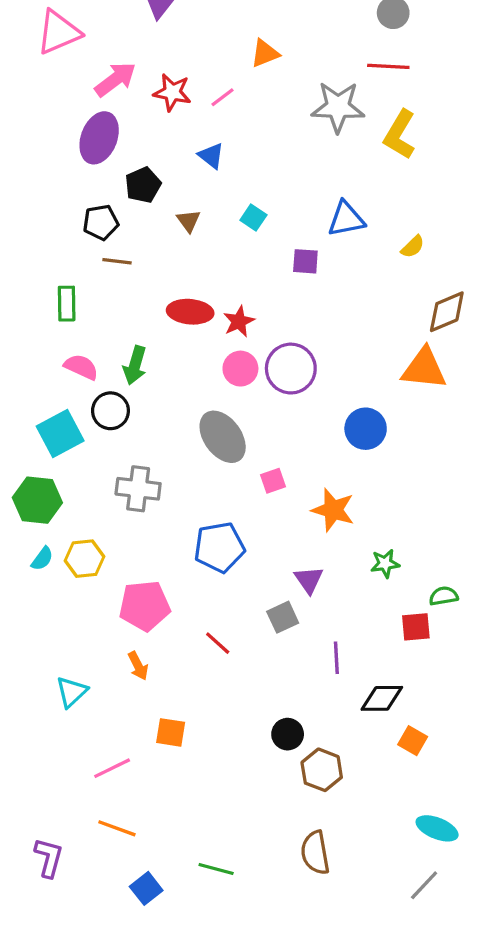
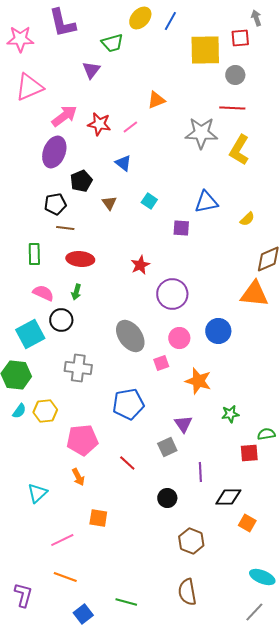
red ellipse: (190, 312) -> (80, 259), moved
green arrow: (135, 365) -> (76, 292), size x0.7
pink circle: (240, 369) -> (179, 338), moved
black circle: (288, 734) -> (167, 498), moved

